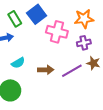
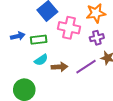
green rectangle: (15, 19) -> (39, 40), moved, turned -63
cyan semicircle: (18, 63) -> (41, 60), moved

